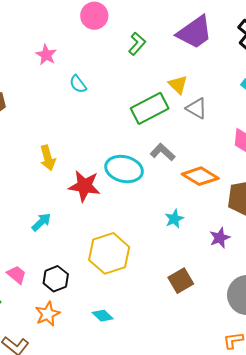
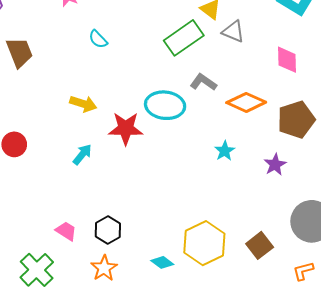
cyan semicircle: (78, 84) -> (98, 39), moved
yellow arrow: (48, 158) -> (83, 104), turned -50
cyan arrow: (41, 222) -> (82, 154), moved
yellow hexagon: (109, 253) -> (204, 243), moved
brown square: (181, 281) -> (260, 245), moved

